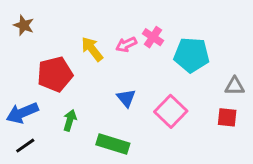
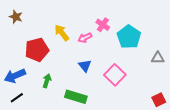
pink arrow: (126, 45) -> (85, 38), moved
cyan pentagon: (192, 55) -> (129, 37), turned 30
red square: (227, 117) -> (159, 100), moved, turned -32

